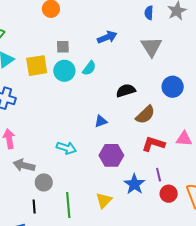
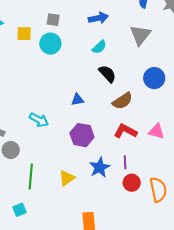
yellow square: (37, 66) -> (24, 34), size x0.7
cyan semicircle: (89, 68) -> (99, 47), moved
black semicircle: (126, 91) -> (107, 74), turned 54

